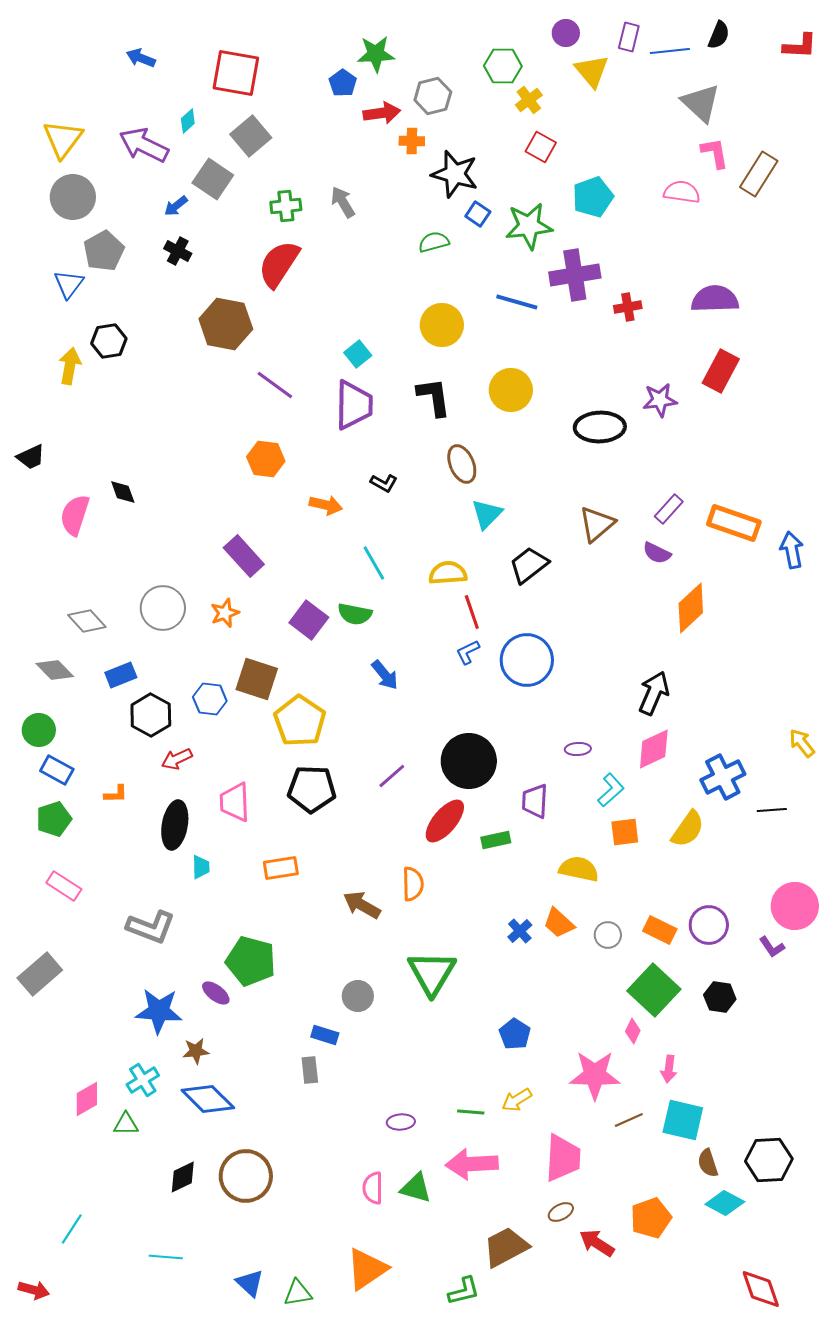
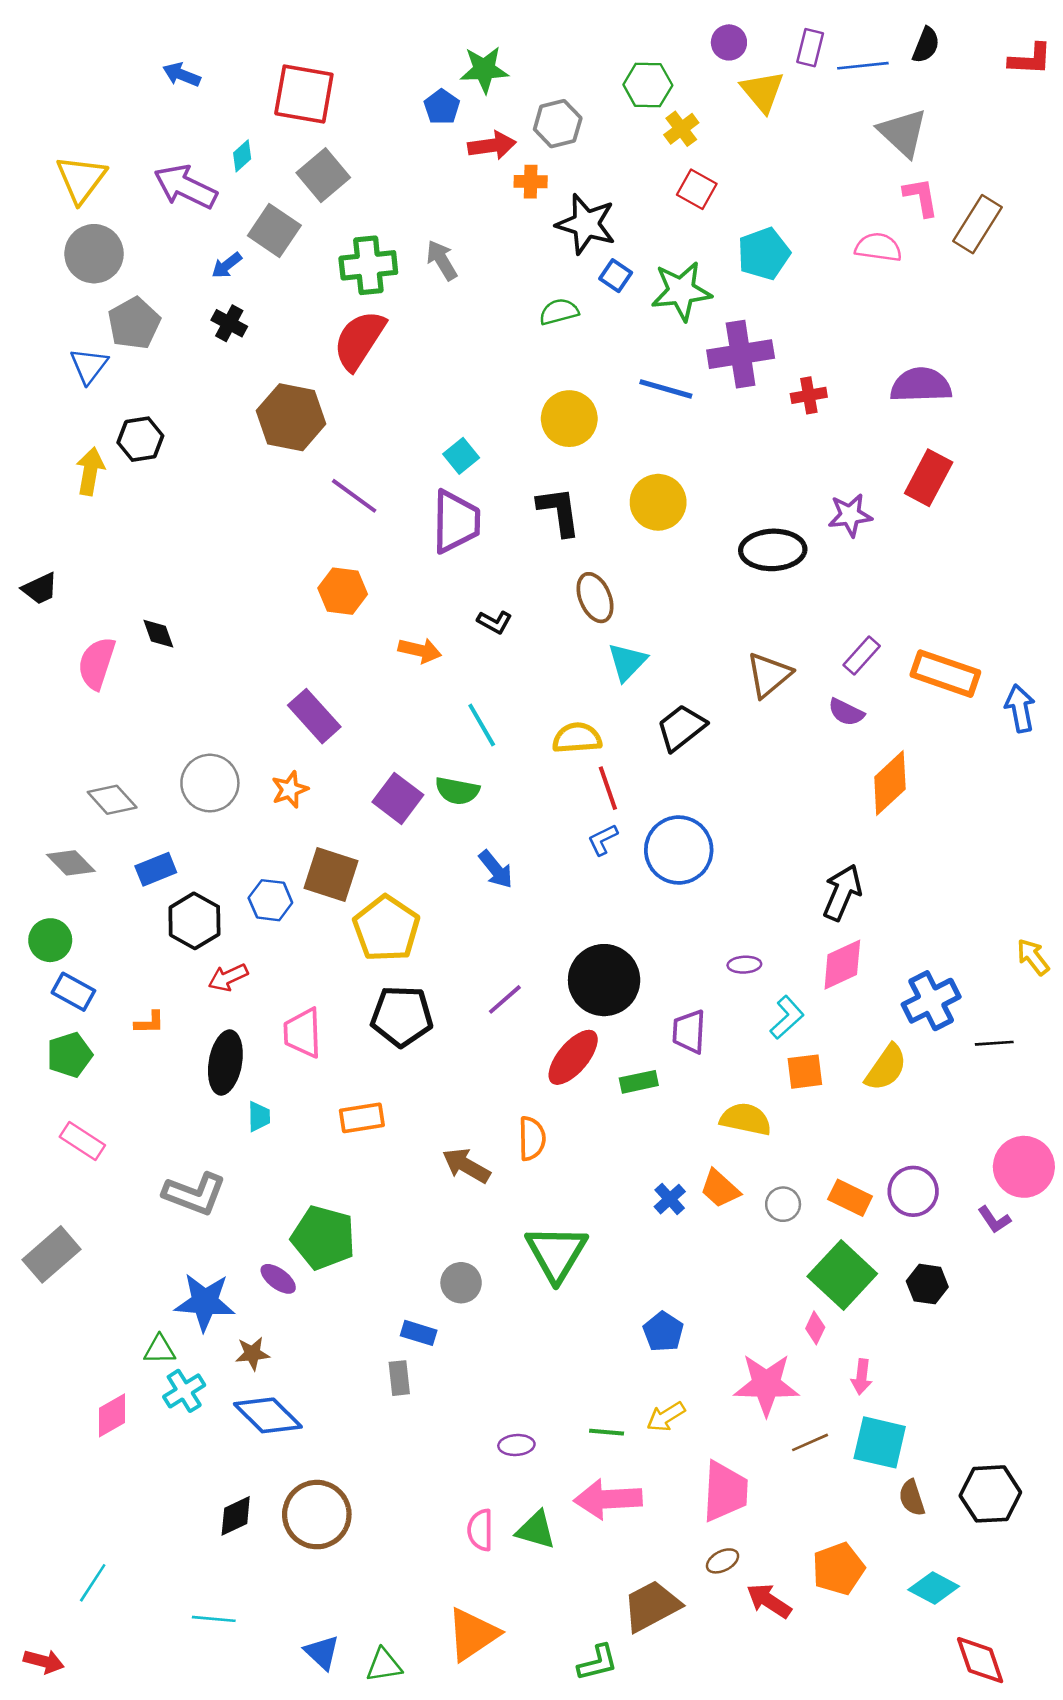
green cross: (286, 206) -> (368, 265), size x1.4
green triangle: (126, 1124) -> (160, 1350), moved
cyan diamond: (725, 1203) -> (934, 1588), moved

